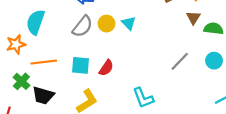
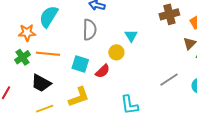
yellow circle: (107, 24) -> (116, 52), moved
gray semicircle: (82, 26) -> (90, 30), turned -50
green cross: (21, 81) -> (23, 57), moved

